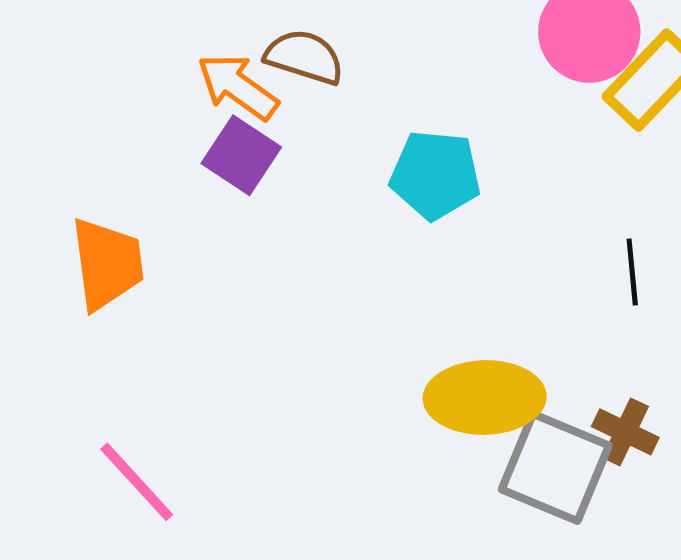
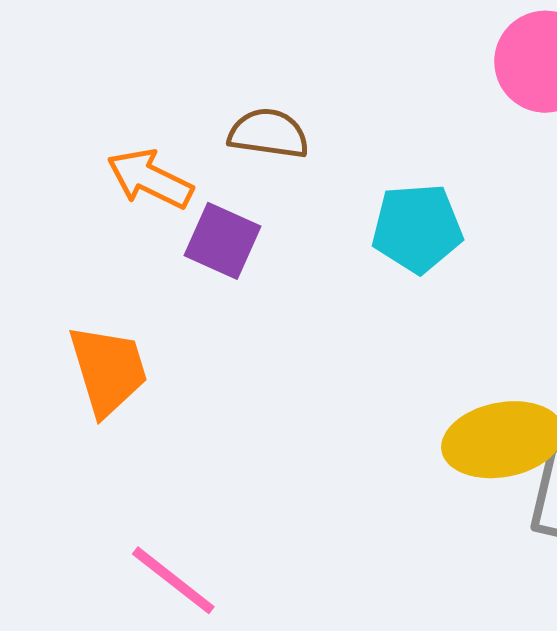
orange arrow: (238, 87) -> (150, 179), moved

